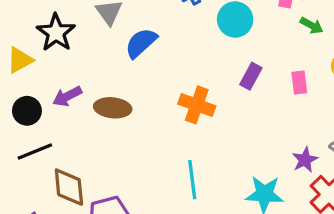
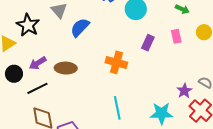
pink rectangle: (299, 83) -> (176, 36), moved
black line: (35, 152) -> (37, 88), moved

